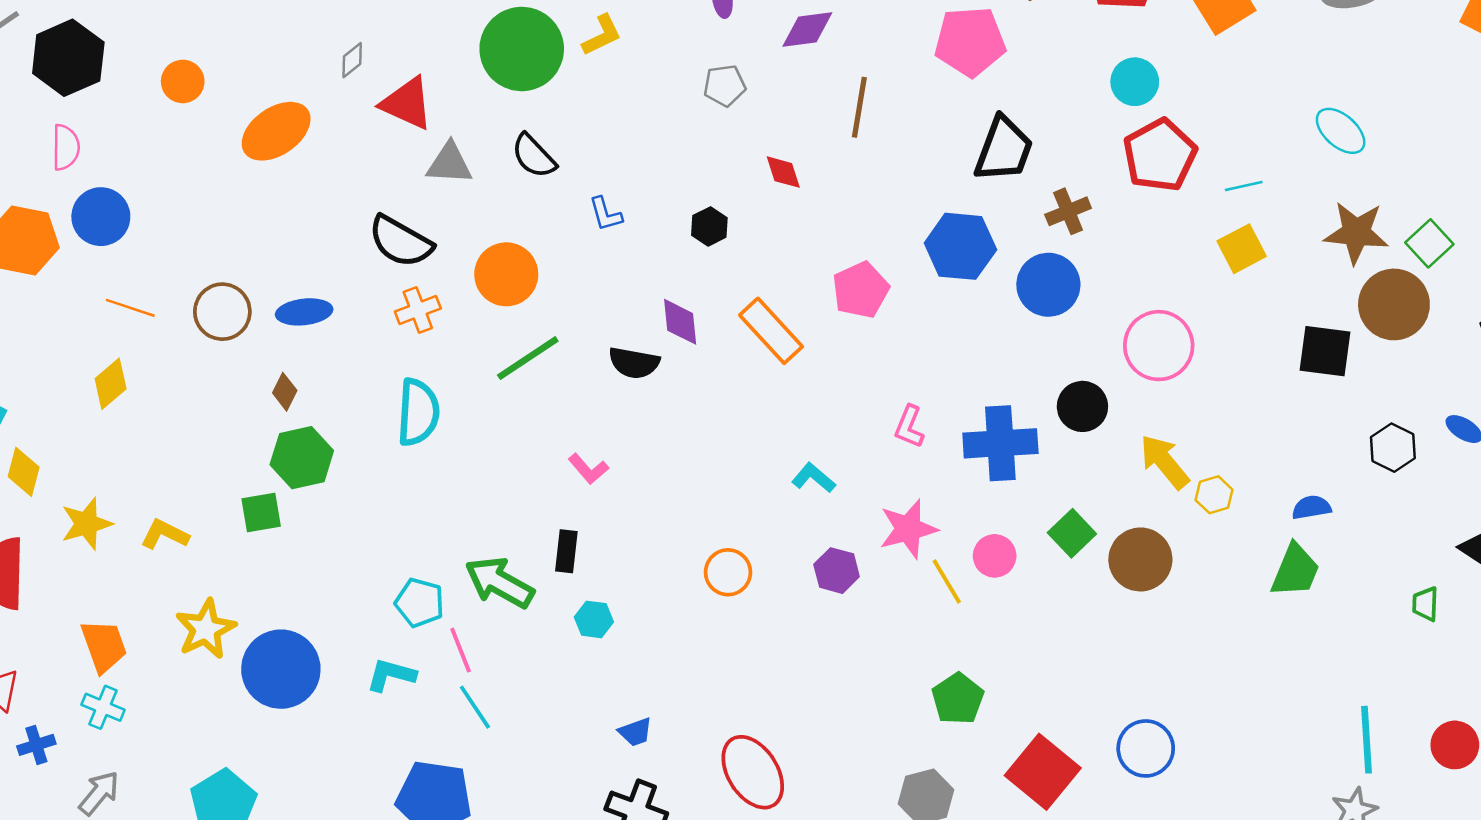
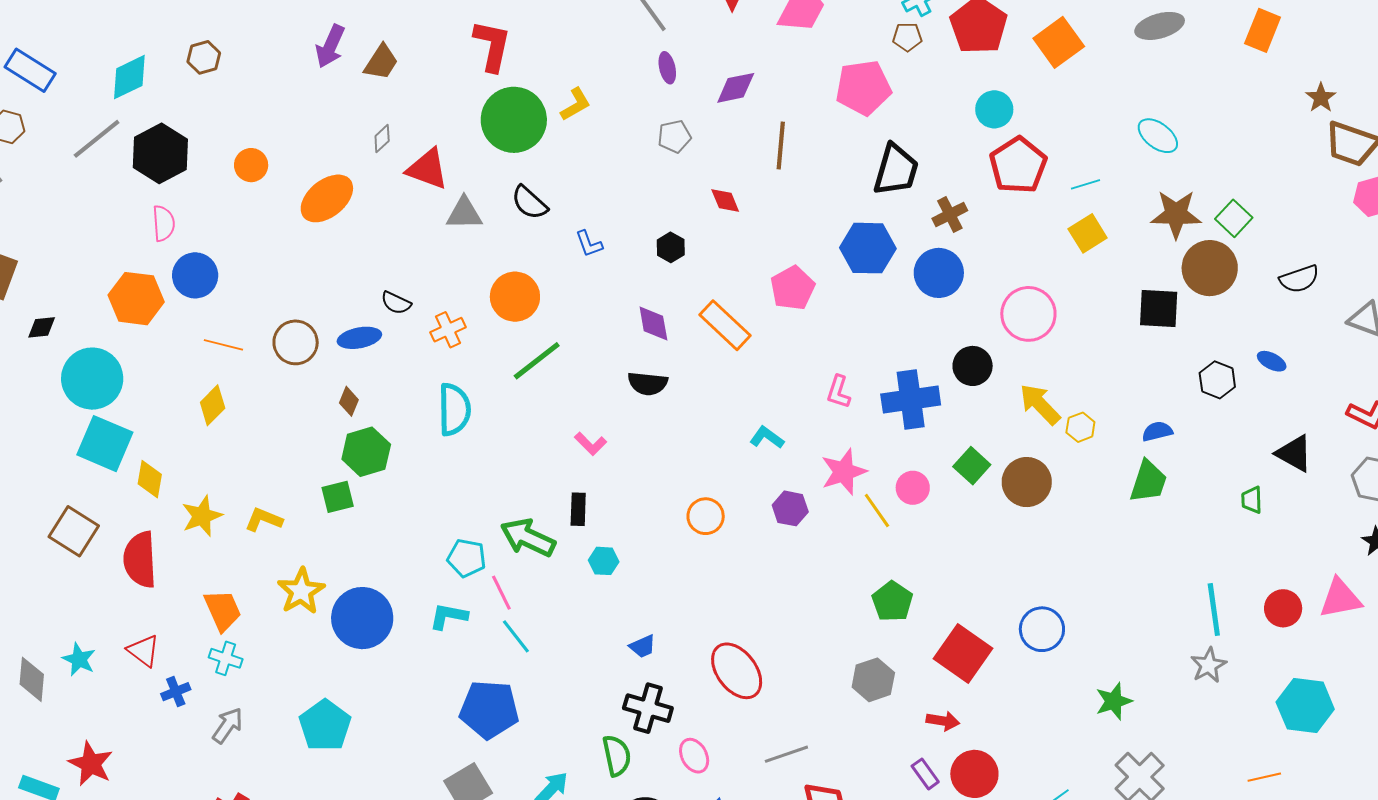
black semicircle: (401, 241) -> (396, 303), moved, size x0.6
black semicircle: (634, 363) -> (648, 383), moved

